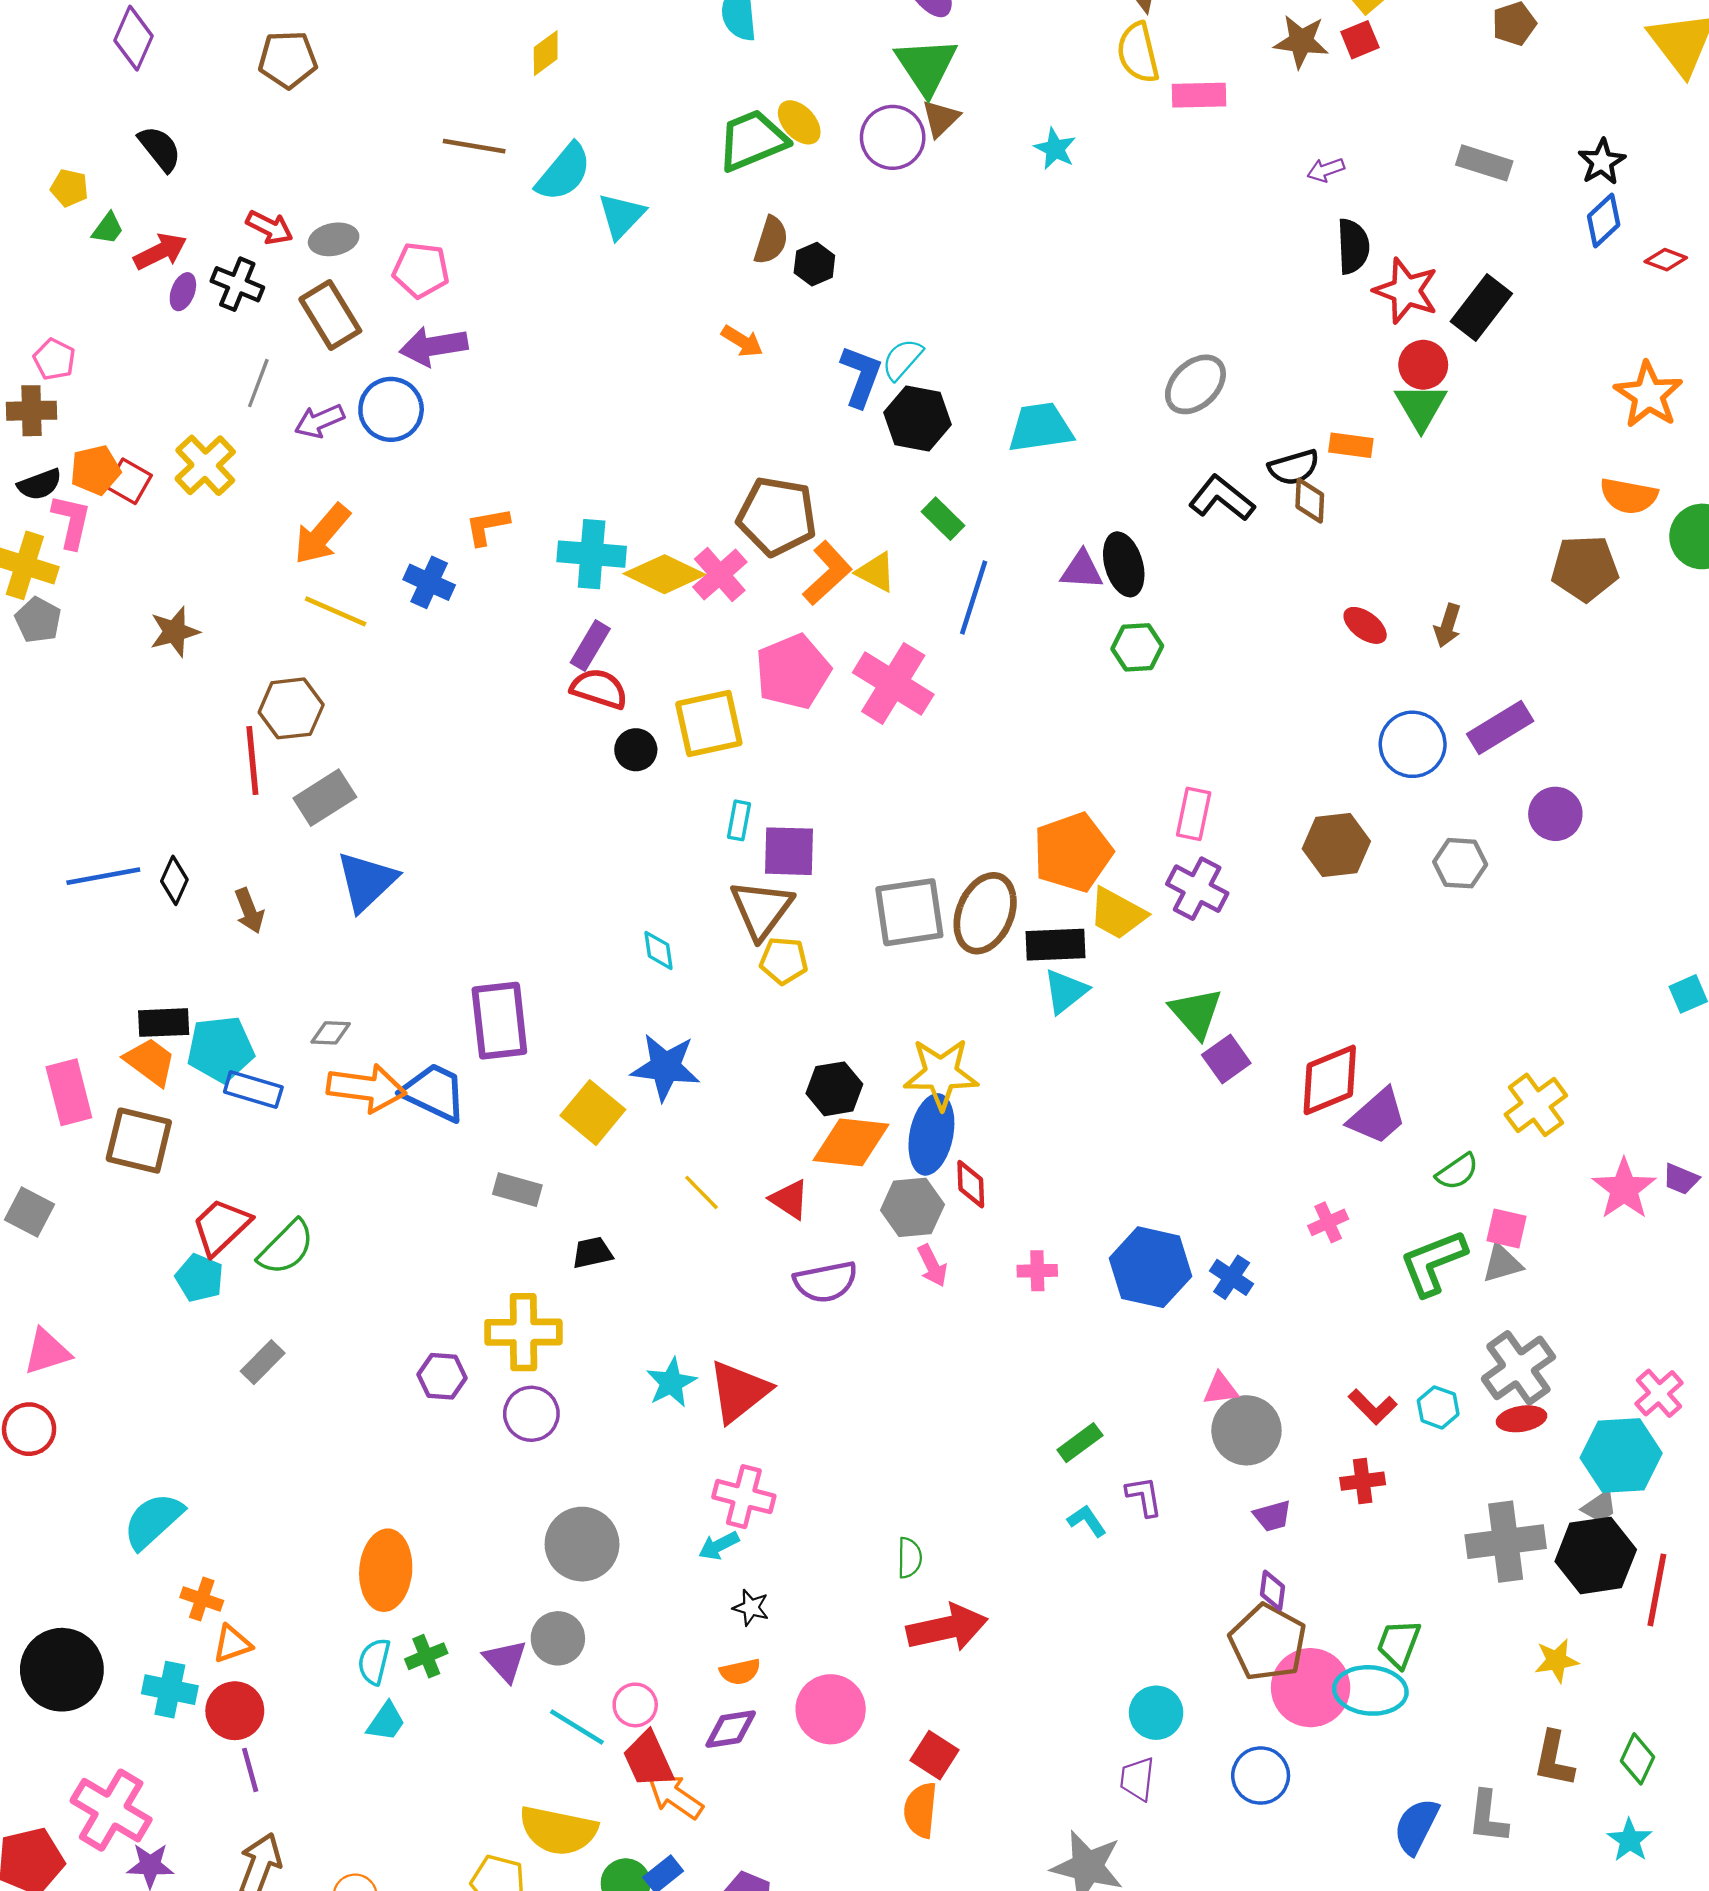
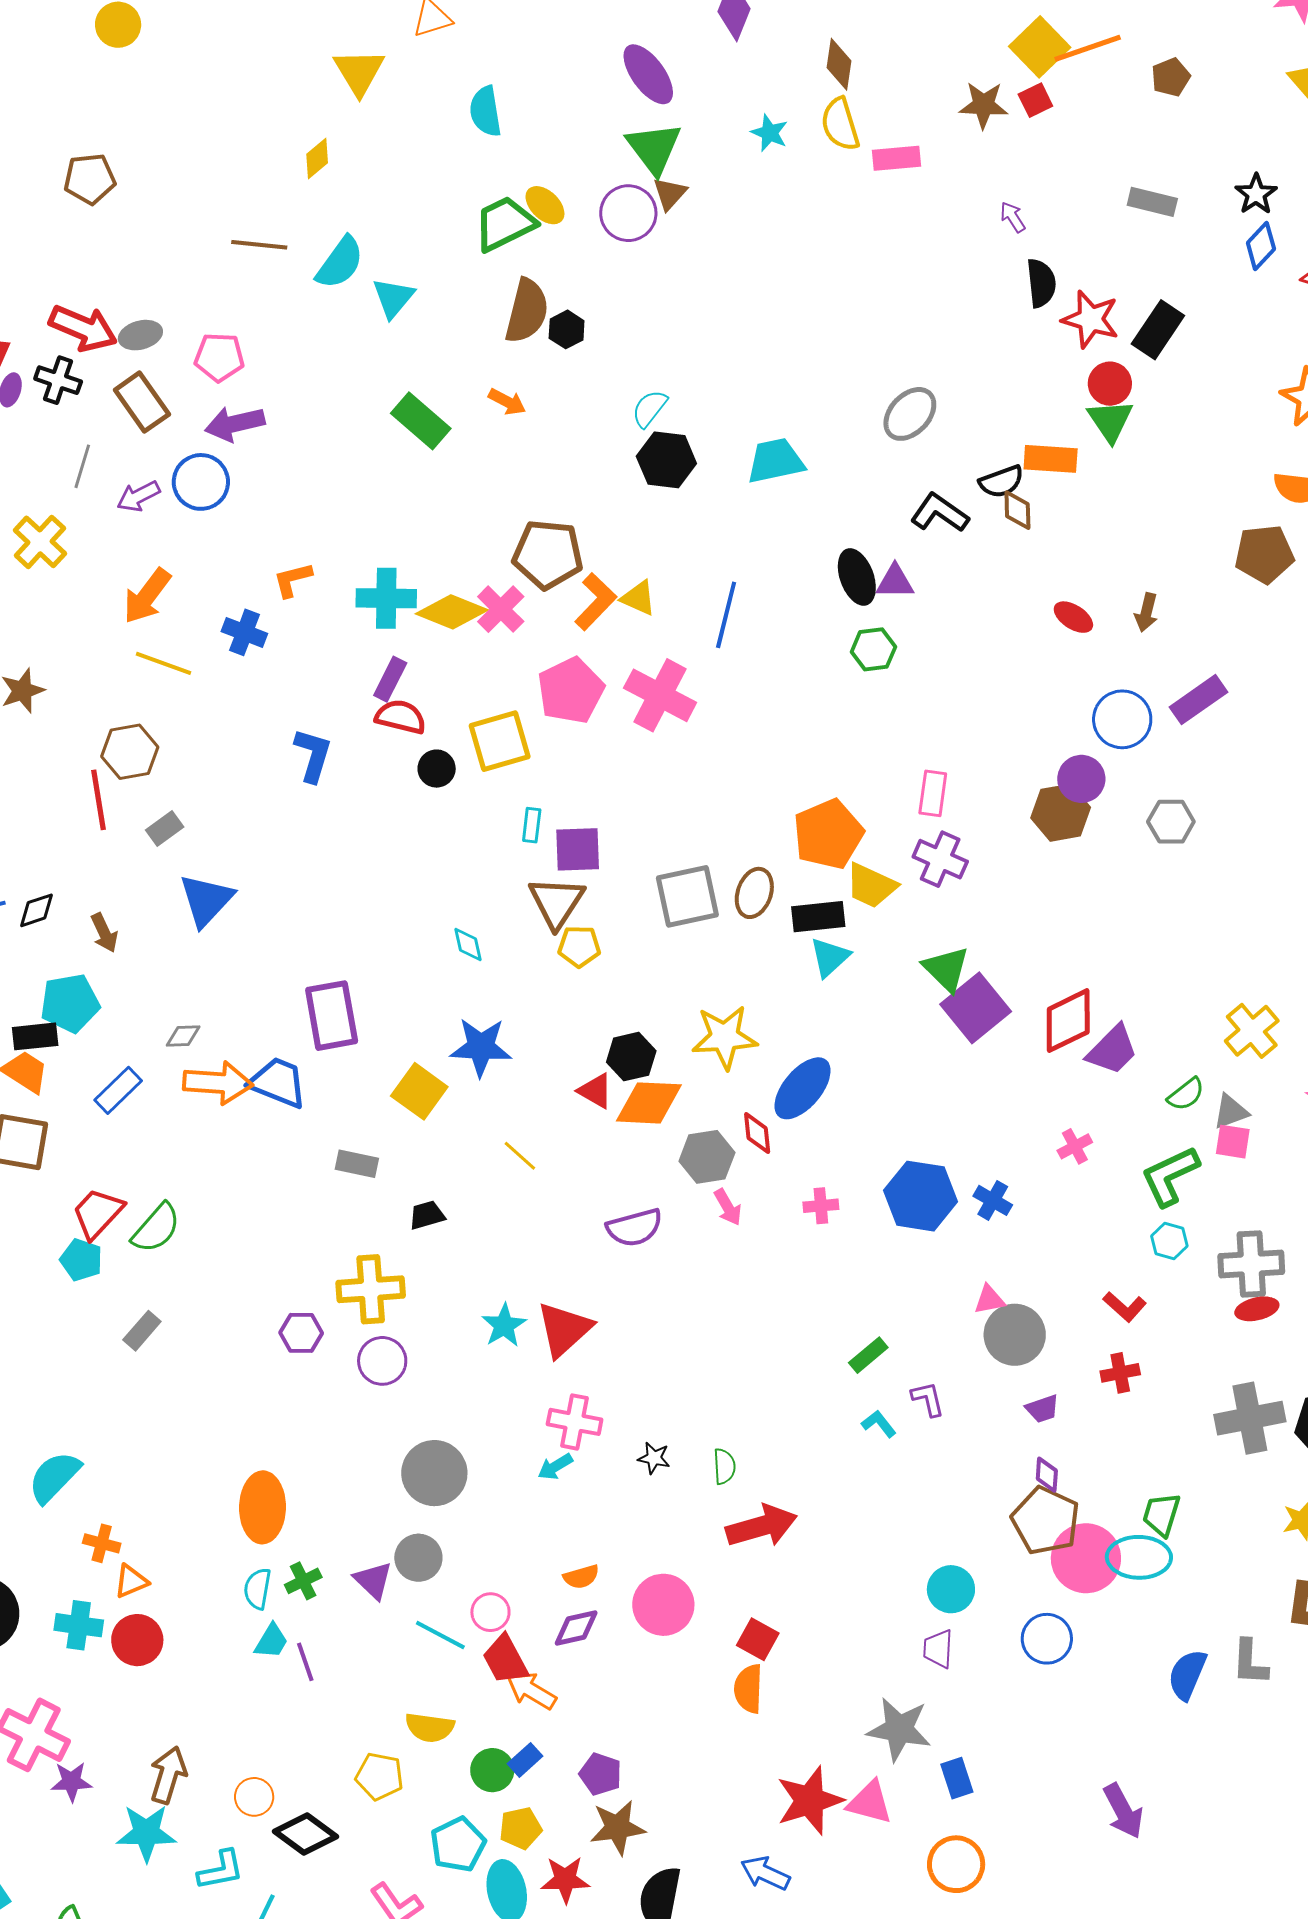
cyan star: (1055, 149) -> (769, 133), moved
purple arrow: (1326, 170) -> (1013, 217), turned 80
red arrow: (269, 227) -> (83, 328), size x1.6
brown semicircle: (771, 240) -> (527, 311), size x1.5
blue L-shape: (861, 376) -> (313, 755), moved
orange rectangle: (1351, 445) -> (1051, 459), size x1.4
green rectangle: (943, 519) -> (421, 421), moved, size x1.5
purple triangle: (1082, 570) -> (895, 582), moved
gray rectangle: (325, 798) -> (165, 829), size x0.7
purple circle: (1555, 814) -> (1081, 779), moved
black diamond: (174, 880) -> (36, 910), turned 51
brown ellipse: (985, 913) -> (754, 893), size x0.7
cyan pentagon: (221, 1049) -> (70, 1003), moved
purple square: (1226, 1059) -> (976, 1008), size x1.6
blue rectangle: (253, 1089) -> (118, 1090), turned -57
blue ellipse: (931, 1134) -> (803, 1088), moved, turned 32
red triangle: (789, 1199) -> (595, 1091), moved
gray triangle: (1502, 1263) -> (1231, 1112), moved
gray cross: (1518, 1368) -> (1251, 1264), turned 36
cyan hexagon: (1438, 1407) -> (1169, 1241), moved
black star: (751, 1608) -> (654, 1458), moved
purple line: (250, 1770) -> (305, 1662), moved
yellow semicircle: (558, 1831) -> (430, 1727), size x0.7

